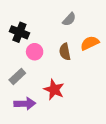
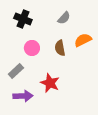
black cross: (19, 32) -> (23, 19), moved

